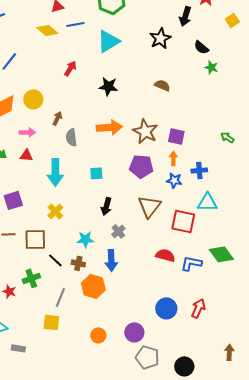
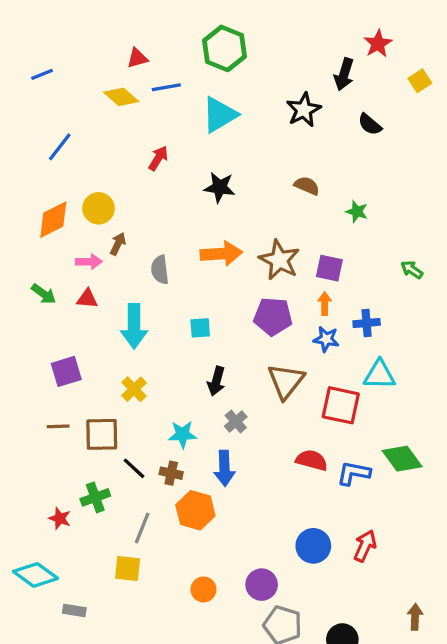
green star: (211, 67) -> (357, 212), moved
brown arrow: (57, 118) -> (118, 244), moved

